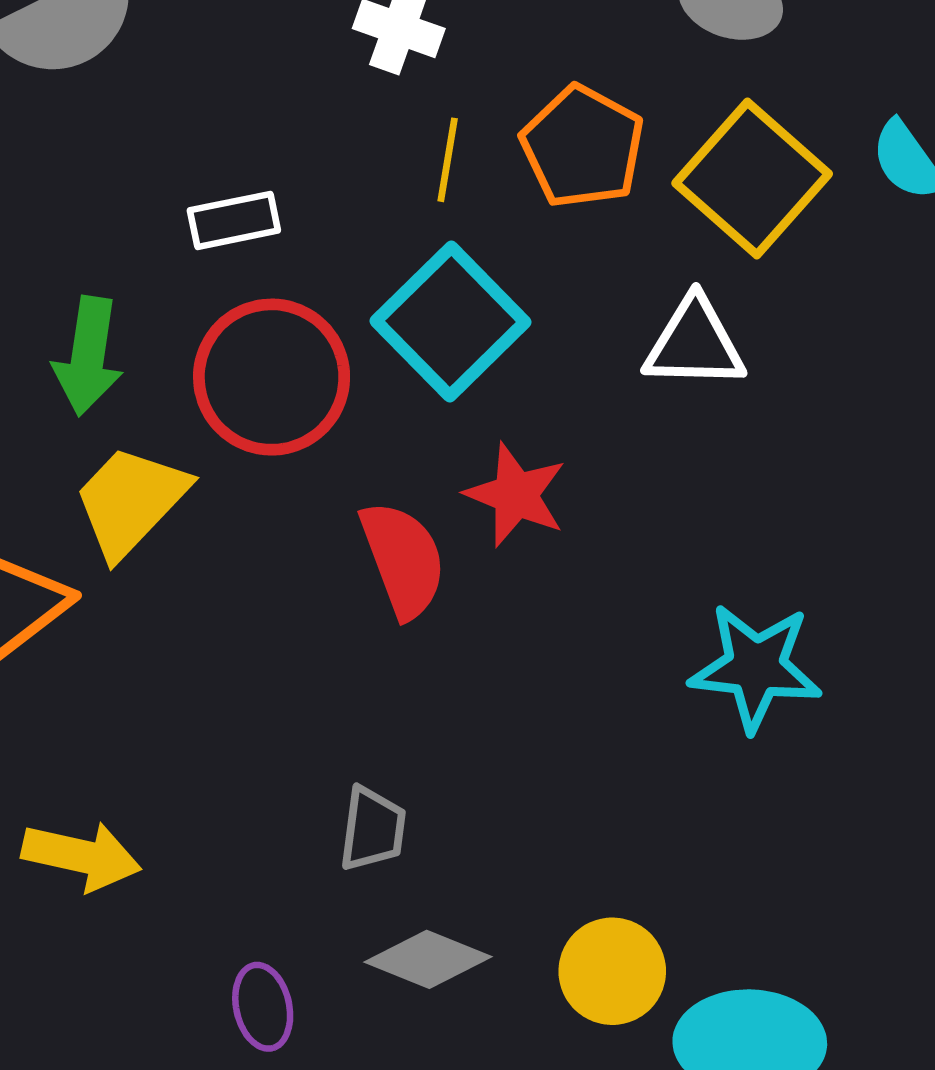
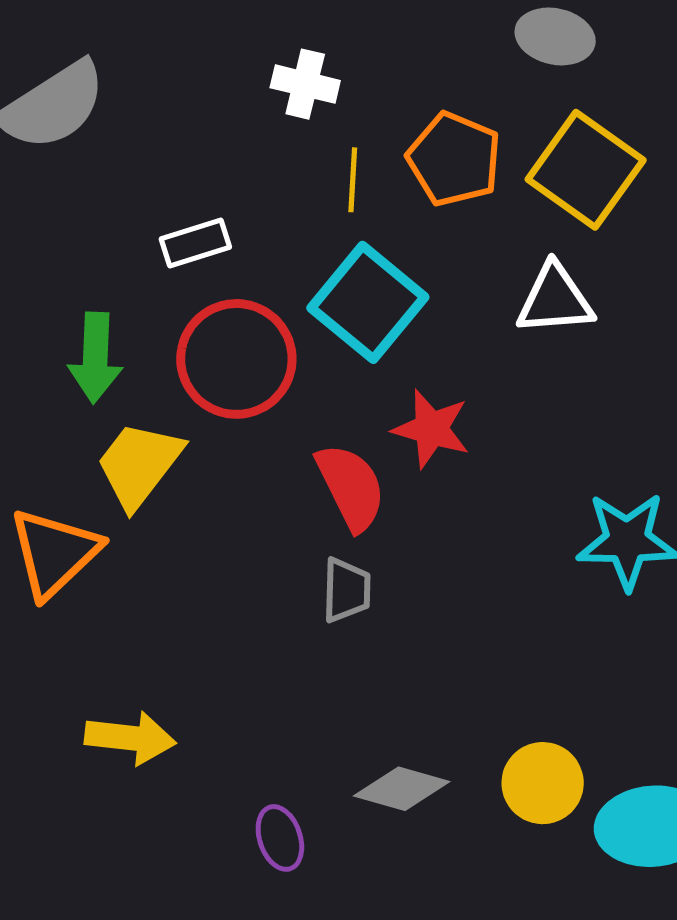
gray trapezoid: (373, 829) -> (346, 590), moved

